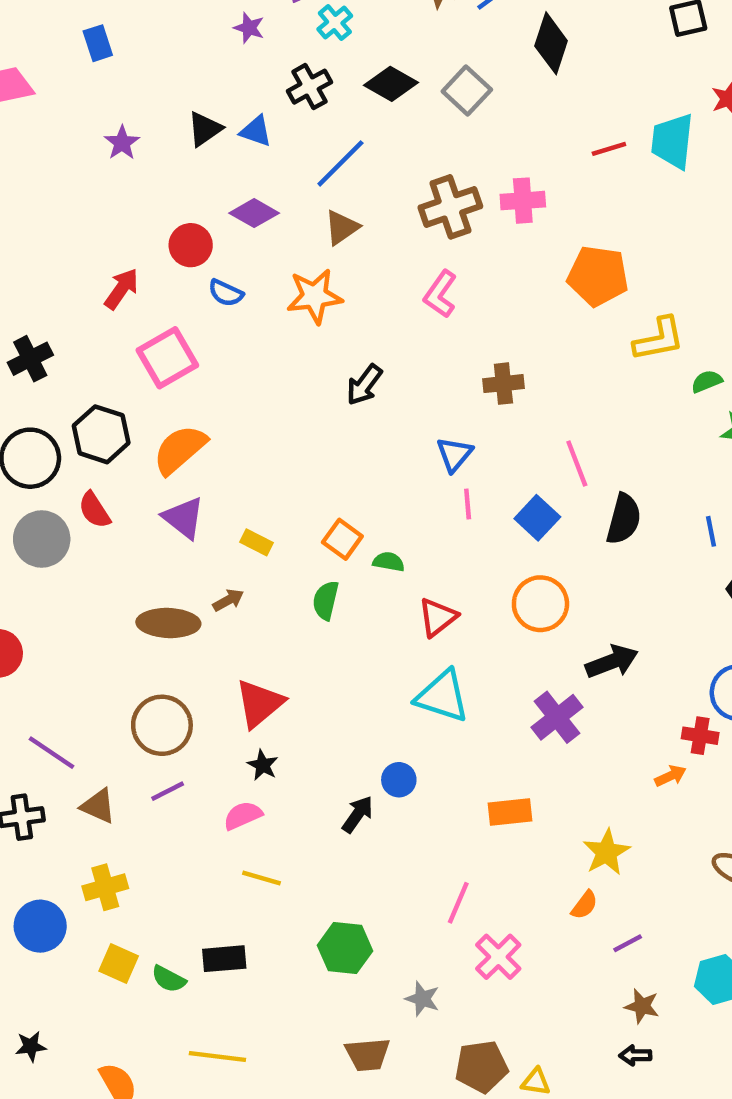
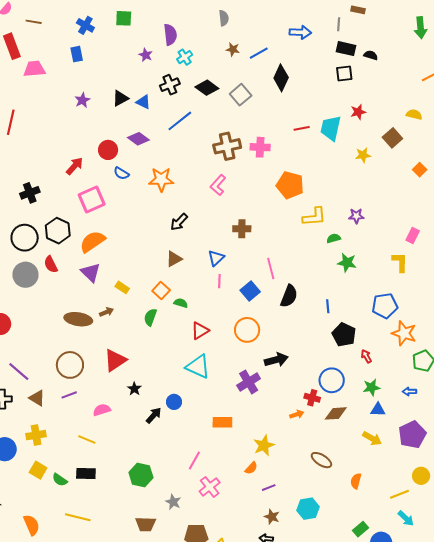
brown triangle: (342, 228) -> (174, 259), moved
black star: (263, 765) -> (134, 389), moved
yellow line: (261, 878) -> (87, 439), moved

